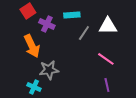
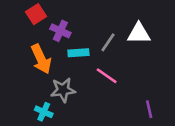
cyan rectangle: (72, 15) -> (78, 53), moved
pink line: (106, 59) -> (107, 76), moved
purple line: (107, 85) -> (149, 109), moved

